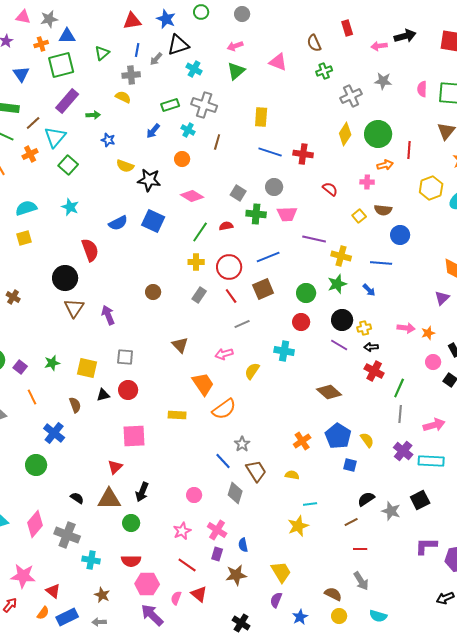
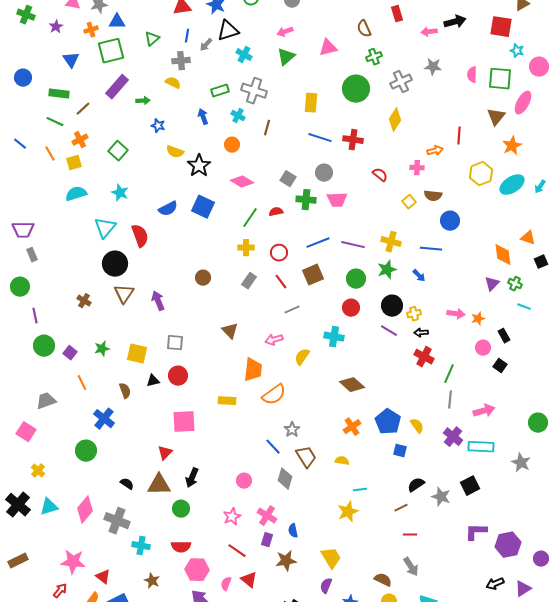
pink triangle: (278, 62) -> (328, 48), turned -36
blue arrow: (153, 131) -> (203, 117), turned 119
green circle: (378, 134) -> (356, 89), moved
cyan triangle: (55, 137) -> (105, 228), moved
black star: (149, 180) -> (199, 166), turned 30
yellow square: (24, 238) -> (74, 163), moved
purple line: (314, 239) -> (353, 245), moved
red circle: (229, 267) -> (279, 253), size x0.7
brown cross: (13, 297) -> (84, 301), moved
orange trapezoid: (203, 384) -> (253, 370), turned 40
brown diamond: (329, 392) -> (352, 385), moved

